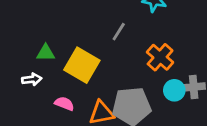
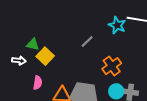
yellow square: (82, 65) -> (45, 56), moved, size x0.7
pink semicircle: (64, 104) -> (38, 83), turned 64

